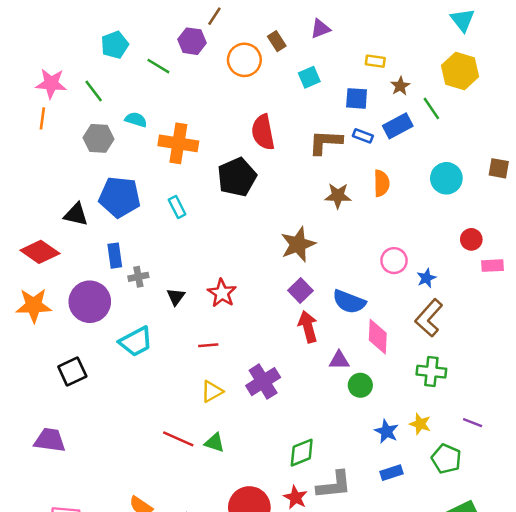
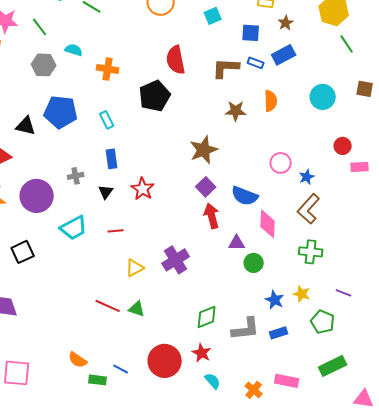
green line: (431, 108) -> (347, 44), moved
orange cross: (178, 143) -> (108, 69), size x0.7
blue rectangle: (115, 256) -> (112, 159), moved
red line: (208, 345) -> (116, 231), moved
gray L-shape: (334, 485) -> (246, 329), moved

